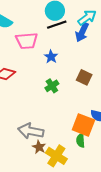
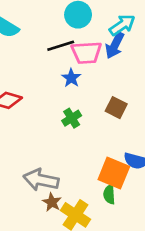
black line: (57, 25) -> (61, 46), moved
pink trapezoid: (27, 41) -> (86, 53), moved

